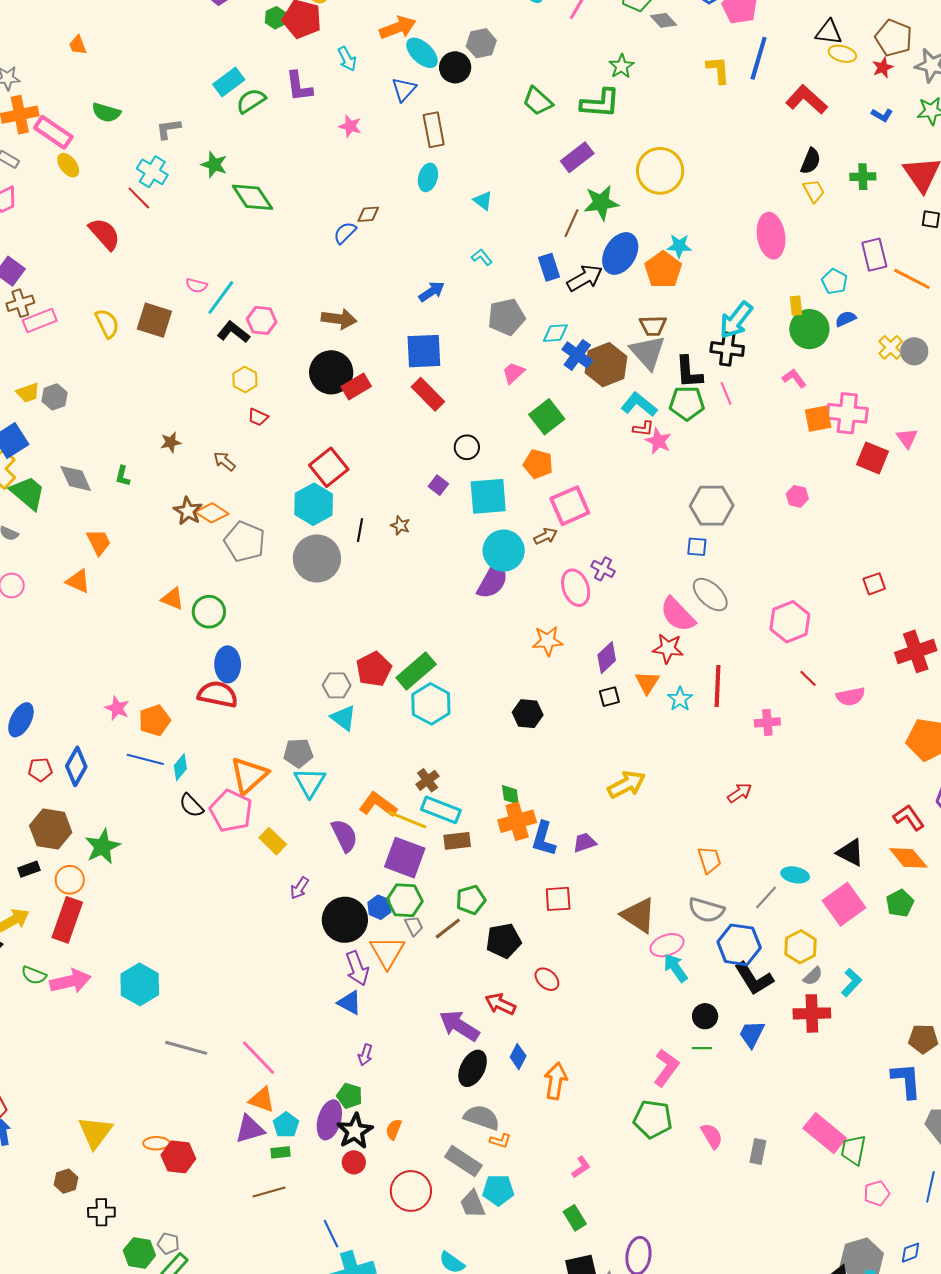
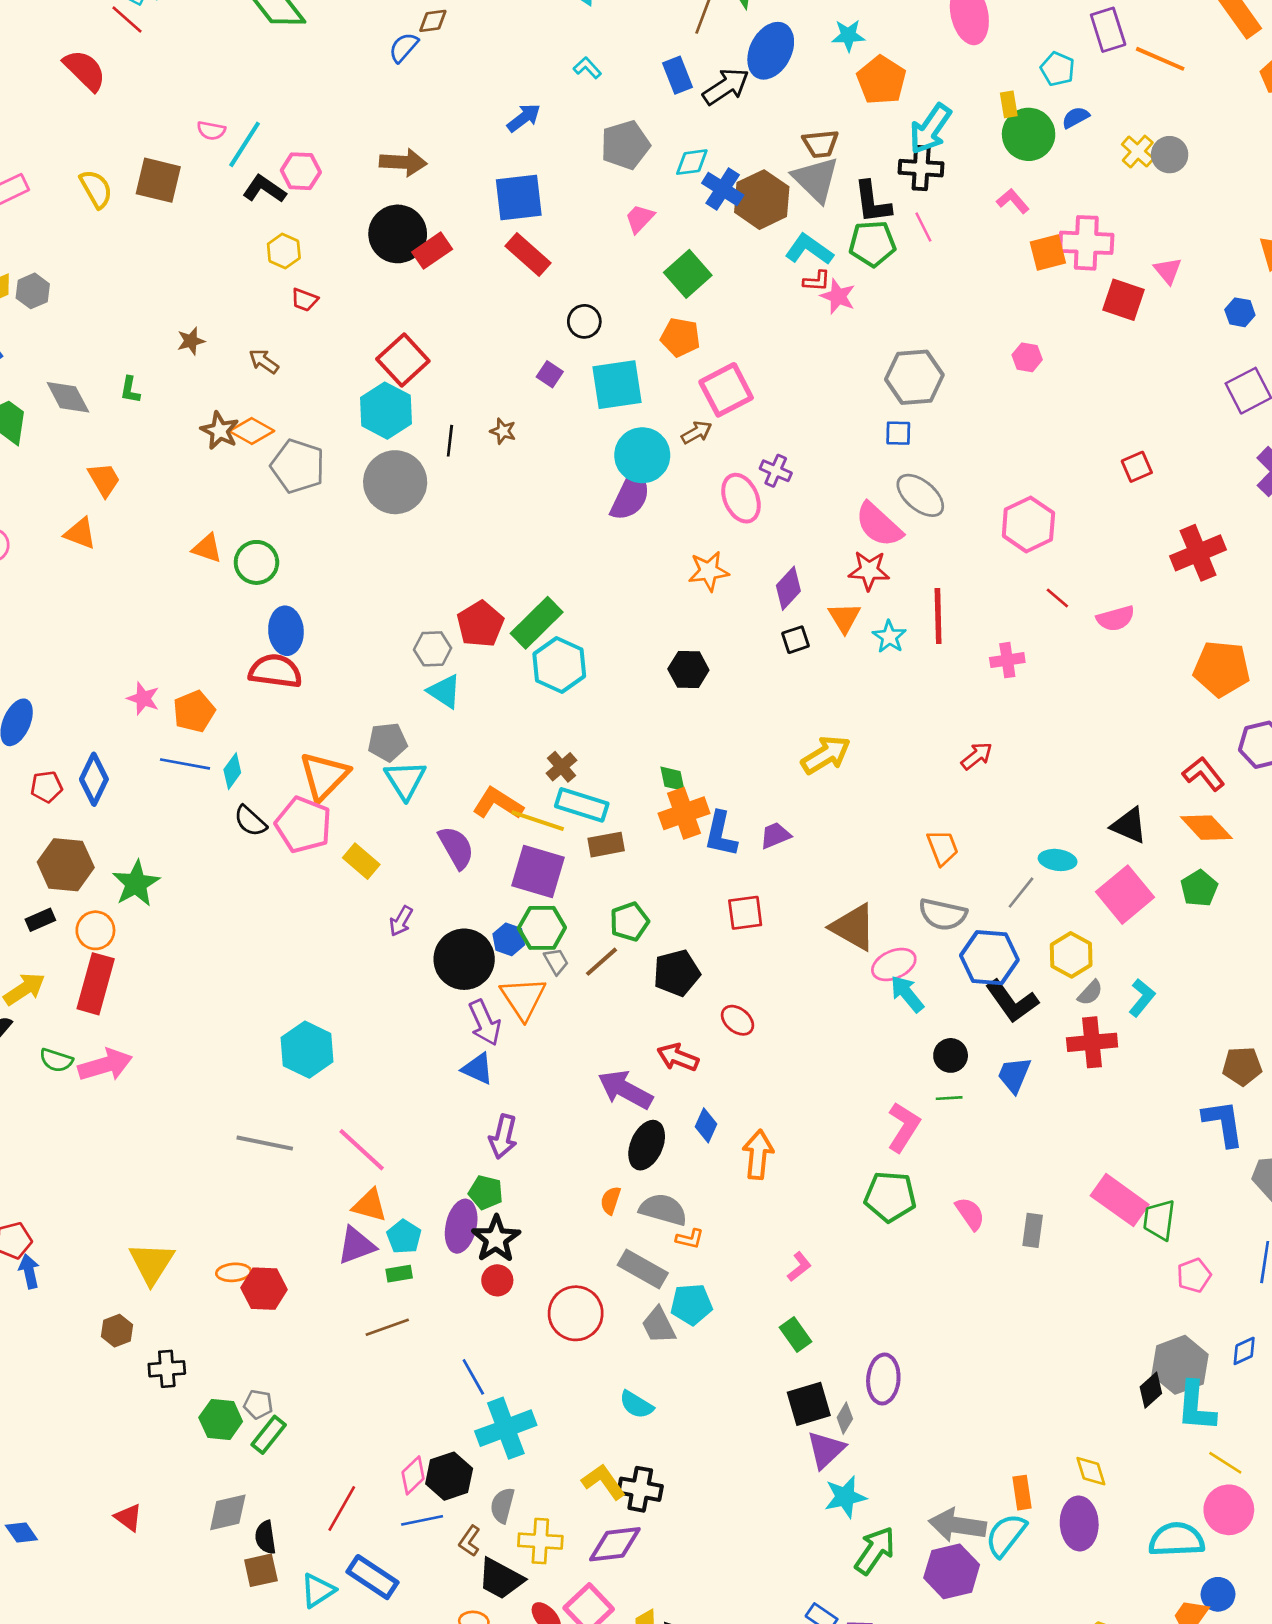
orange pentagon: (663, 270) -> (881, 80), moved
cyan hexagon: (140, 984) -> (307, 1050), moved
purple arrow: (365, 1055) -> (503, 1137), size x1.5
orange semicircle: (394, 1129) -> (611, 1200), moved

